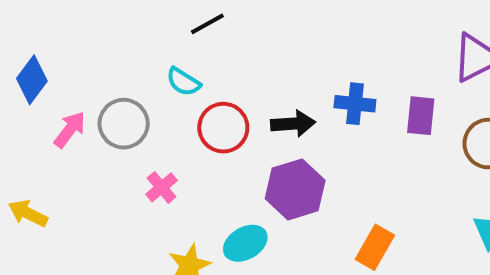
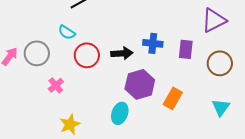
purple hexagon: (295, 189) -> (140, 84), moved
cyan ellipse: (245, 243) -> (120, 113), moved, turned -40
orange rectangle: (375, 247) -> (173, 98), moved

